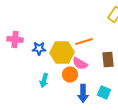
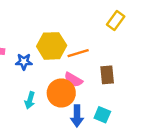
yellow hexagon: (62, 52) -> (52, 46), moved
orange circle: (70, 74) -> (61, 93), size x1.5

